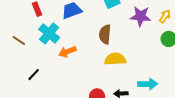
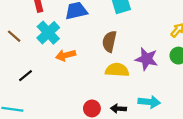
purple star: (141, 16) -> (146, 59), moved

